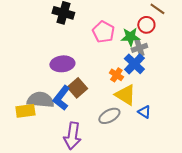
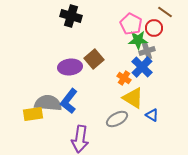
pink pentagon: (103, 32) -> (131, 24), moved
brown square: (77, 88) -> (94, 59), moved

